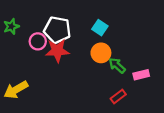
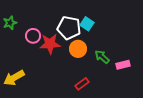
white pentagon: (57, 30) -> (69, 28), moved
orange circle: (101, 53) -> (78, 49), moved
red rectangle: (118, 97) -> (82, 84), moved

